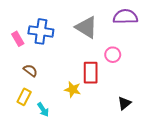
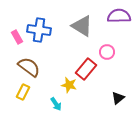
brown semicircle: (30, 70) -> (29, 67), size x1.6
red rectangle: (91, 73) -> (86, 69), turned 40
cyan arrow: (43, 110) -> (56, 104), moved

